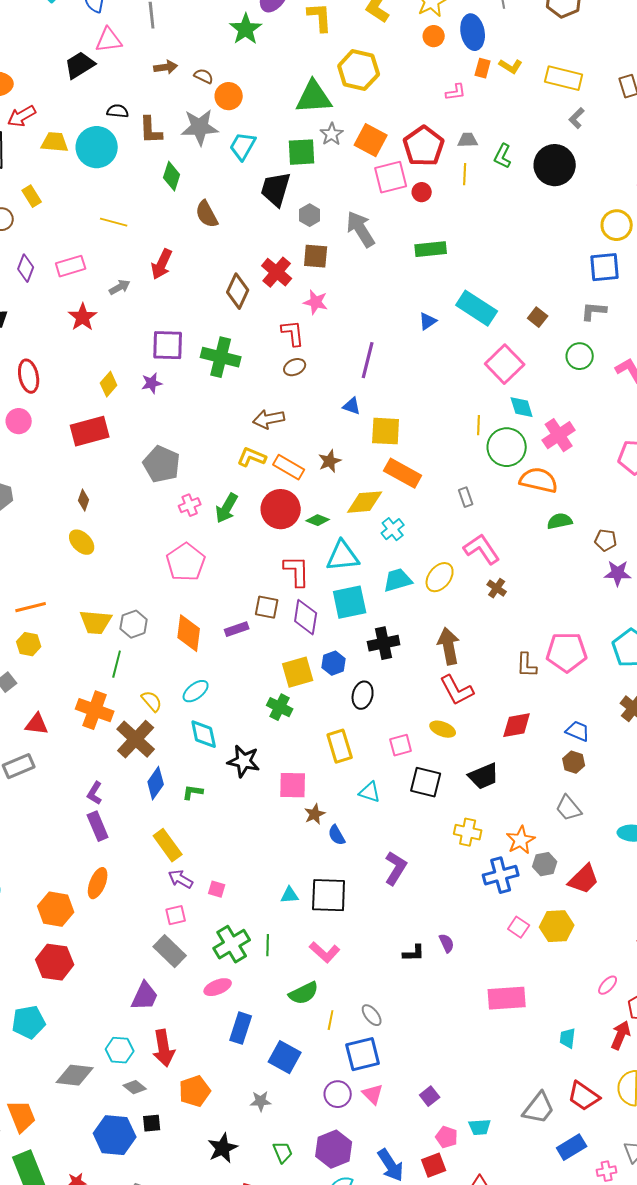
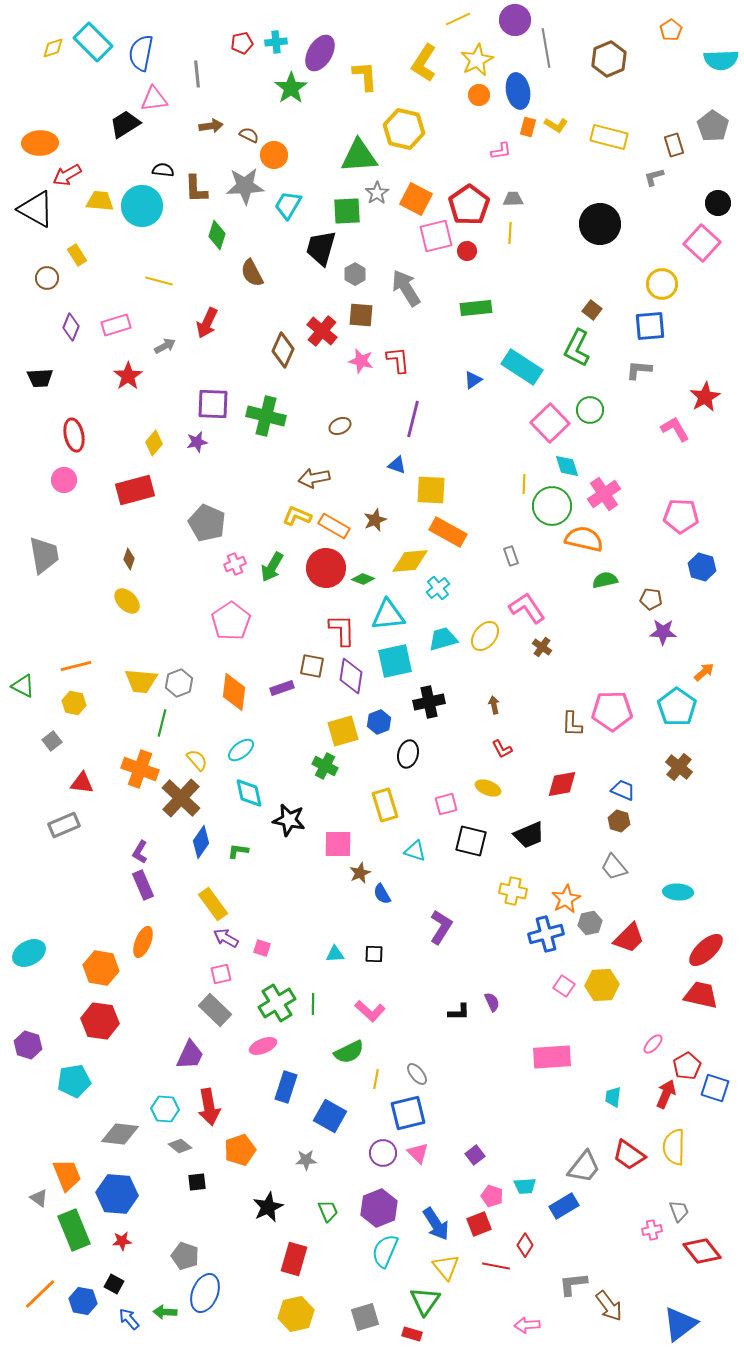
gray L-shape: (577, 118) -> (654, 177), moved, turned 30
green L-shape: (503, 156) -> (577, 348), moved, size x1.5
brown square: (538, 317) -> (592, 310), moved
red L-shape: (293, 333) -> (398, 360), moved
green circle: (580, 356) -> (590, 410), moved
brown arrow: (449, 646) -> (494, 705), size x0.5
red L-shape: (457, 690) -> (502, 749), size x0.6
black square: (329, 895) -> (374, 954), size x0.5
blue hexagon: (115, 1135) -> (117, 1194), moved
blue rectangle: (572, 1147) -> (564, 1206), moved

